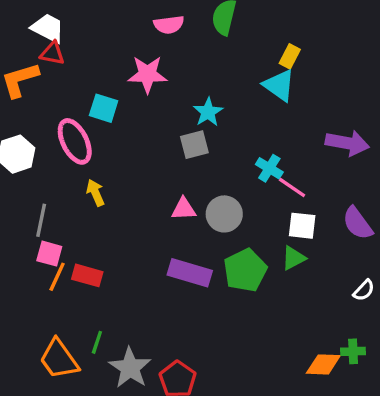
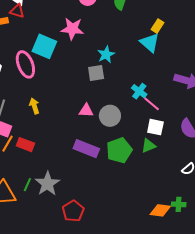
cyan square: (104, 108) -> (44, 46), size x1.4
yellow arrow: (95, 193) -> (34, 106), moved
gray star: (130, 368) -> (47, 184), moved

